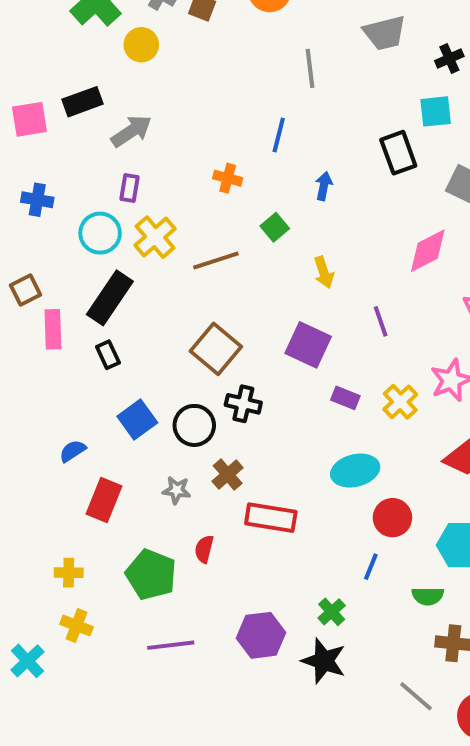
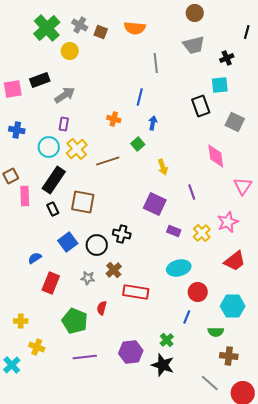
blue arrow: (324, 186) -> (153, 123), moved
pink diamond: (428, 251) -> (216, 156), turned -70
brown square: (216, 349) -> (83, 202), moved, turned -30
yellow cross: (69, 573) -> (21, 321), moved

